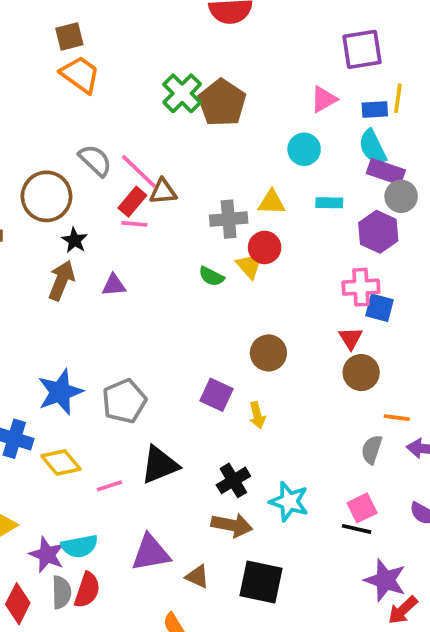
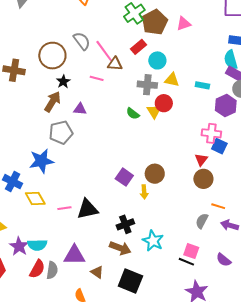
pink triangle: (324, 99) -> (184, 24), moved
cyan circle: (304, 149) -> (157, 60), moved
red rectangle: (132, 202) -> (139, 47), moved
brown circle: (268, 353) -> (155, 174), moved
gray pentagon: (124, 401) -> (61, 133), moved
pink line: (109, 486) -> (64, 208), moved
pink square: (362, 508) -> (191, 251), turned 35
gray semicircle: (61, 592) -> (52, 270), moved

